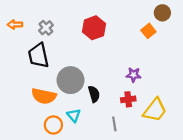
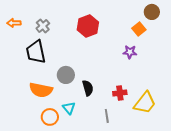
purple star: (134, 75) -> (130, 52), moved
gray circle: (70, 80) -> (66, 75), size x0.7

